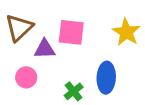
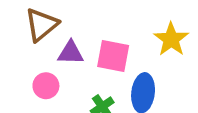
pink square: (71, 32) -> (113, 56), moved

